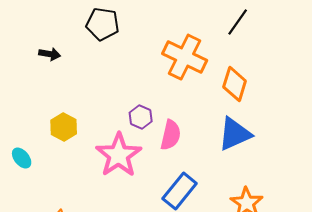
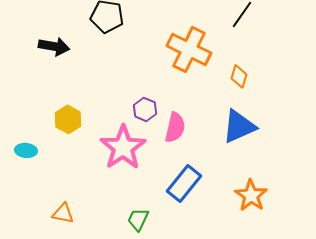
black arrow: (50, 54) -> (54, 46), size x1.4
orange diamond: (235, 84) -> (239, 76), size x0.7
cyan ellipse: (22, 158) -> (26, 150), turned -45

